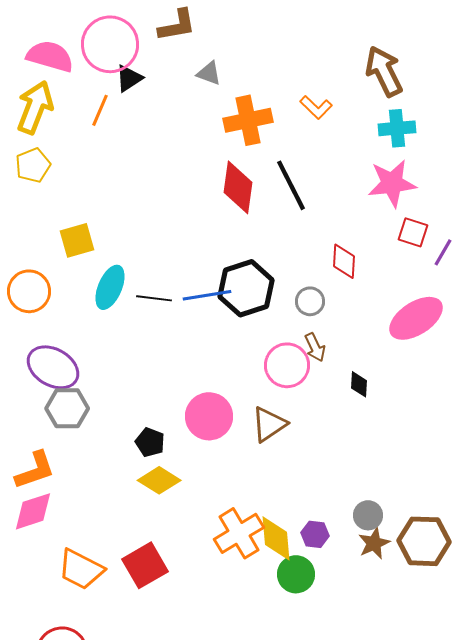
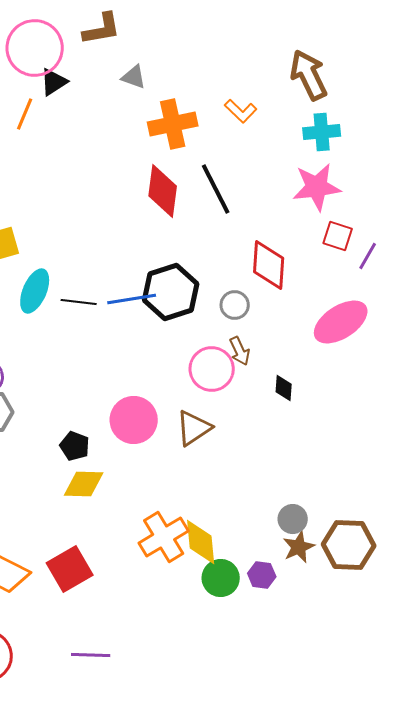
red diamond: (344, 261) -> (269, 265), size x1.4
yellow diamond: (159, 480) -> (84, 484), turned -30
purple hexagon: (315, 534) -> (262, 575), moved

